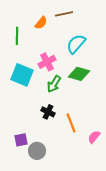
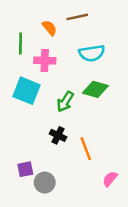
orange semicircle: (41, 23) -> (49, 28), turned -80
cyan semicircle: (76, 44) -> (92, 53), turned -140
pink cross: (47, 62) -> (45, 60), moved, turned 30
pink semicircle: (94, 137) -> (110, 179), moved

